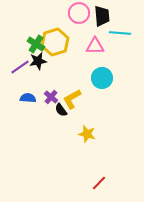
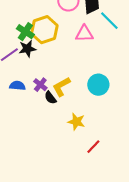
cyan line: (120, 33) -> (109, 21), turned 40
cyan circle: (102, 78) -> (98, 85), moved
red line: (99, 183) -> (93, 147), moved

